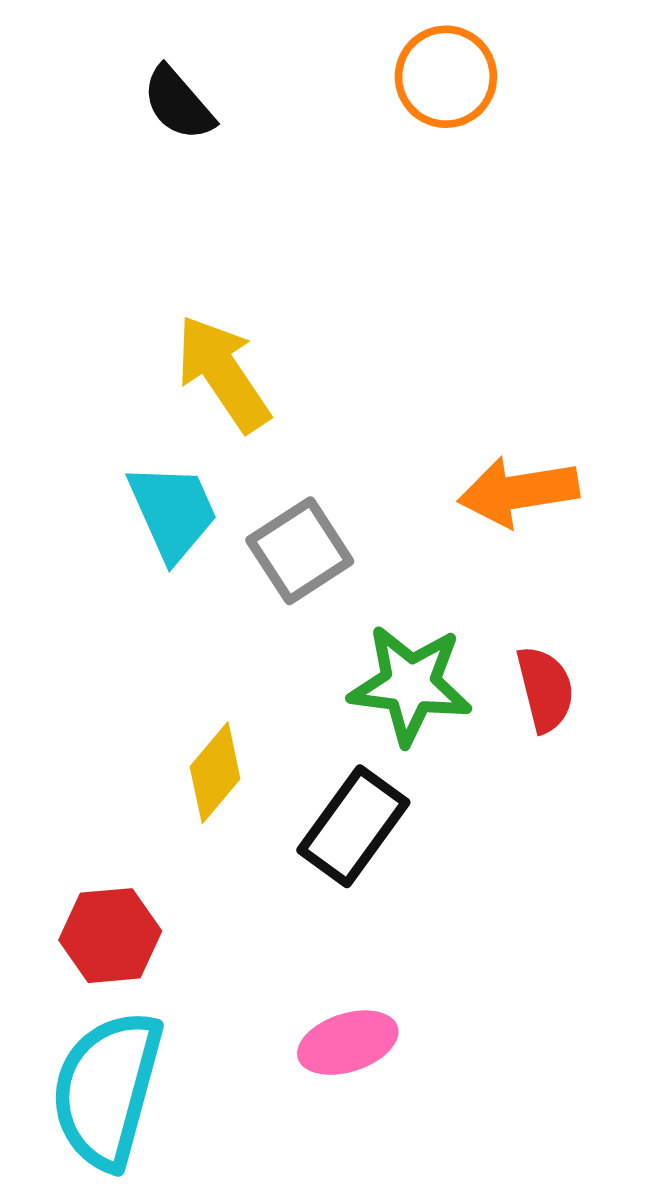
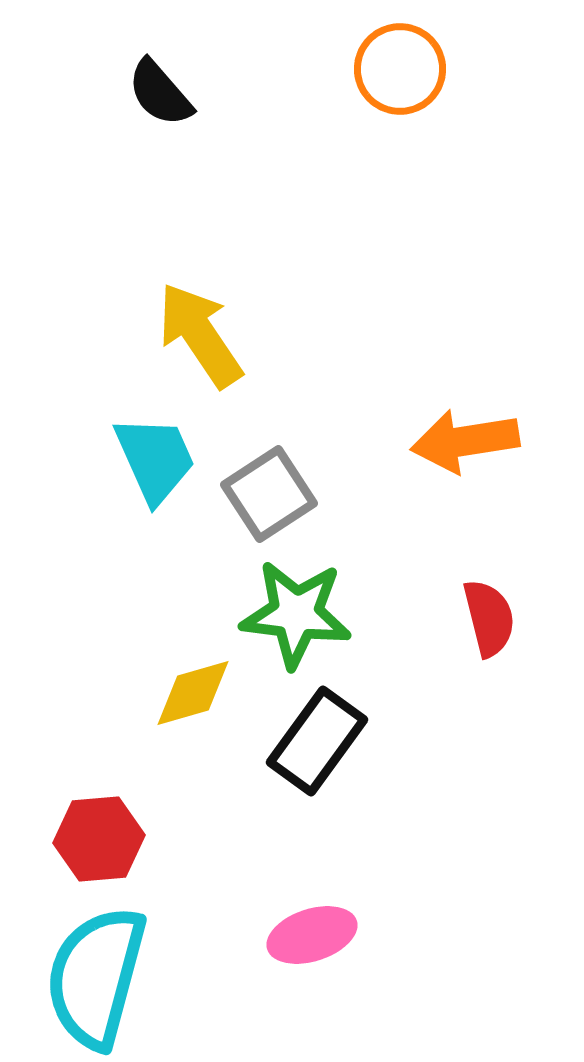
green star: (410, 685) -> (296, 614), moved
yellow diamond: (215, 773) -> (193, 693), turned 34

